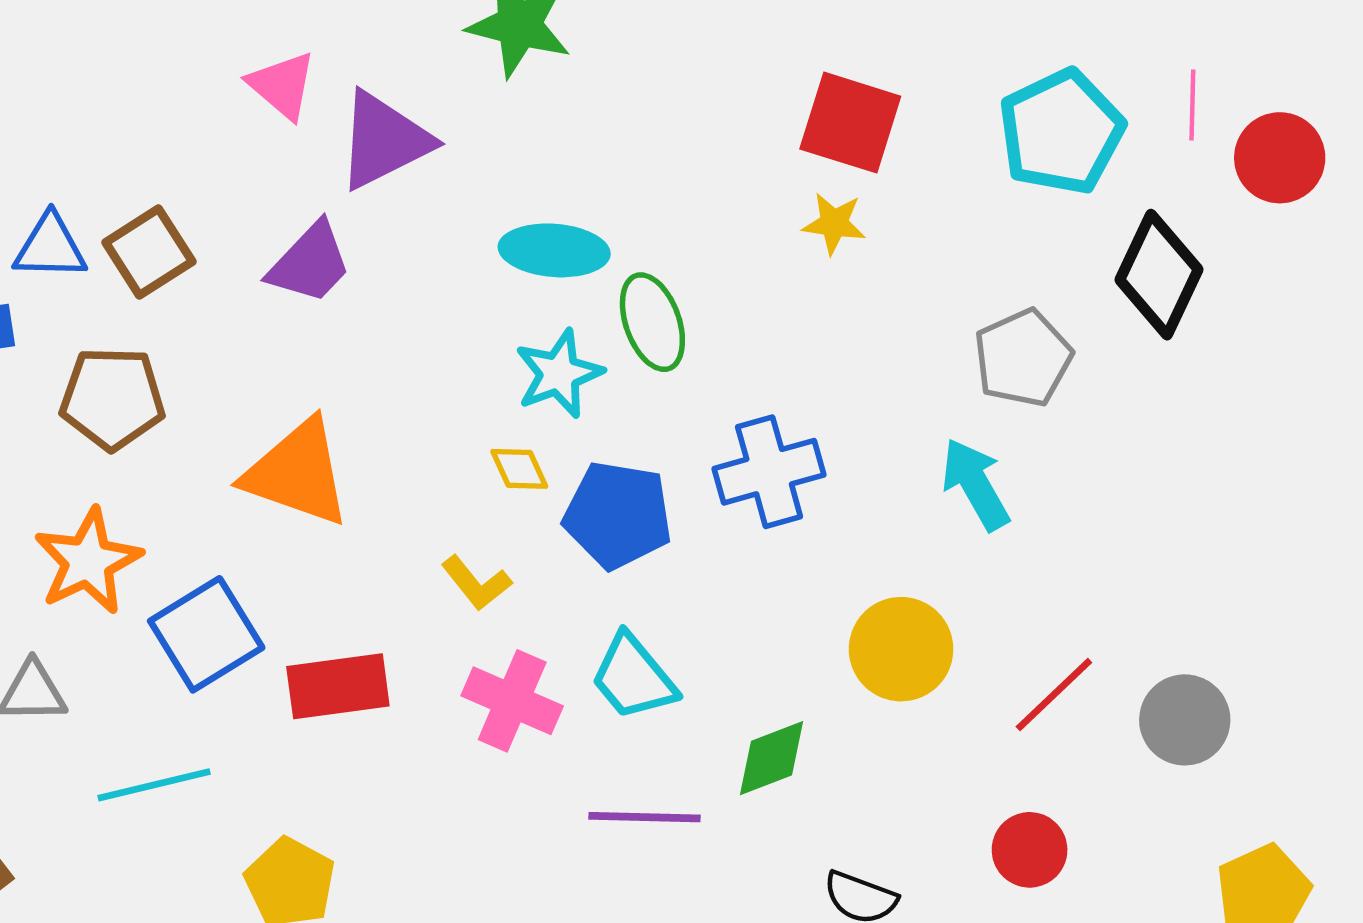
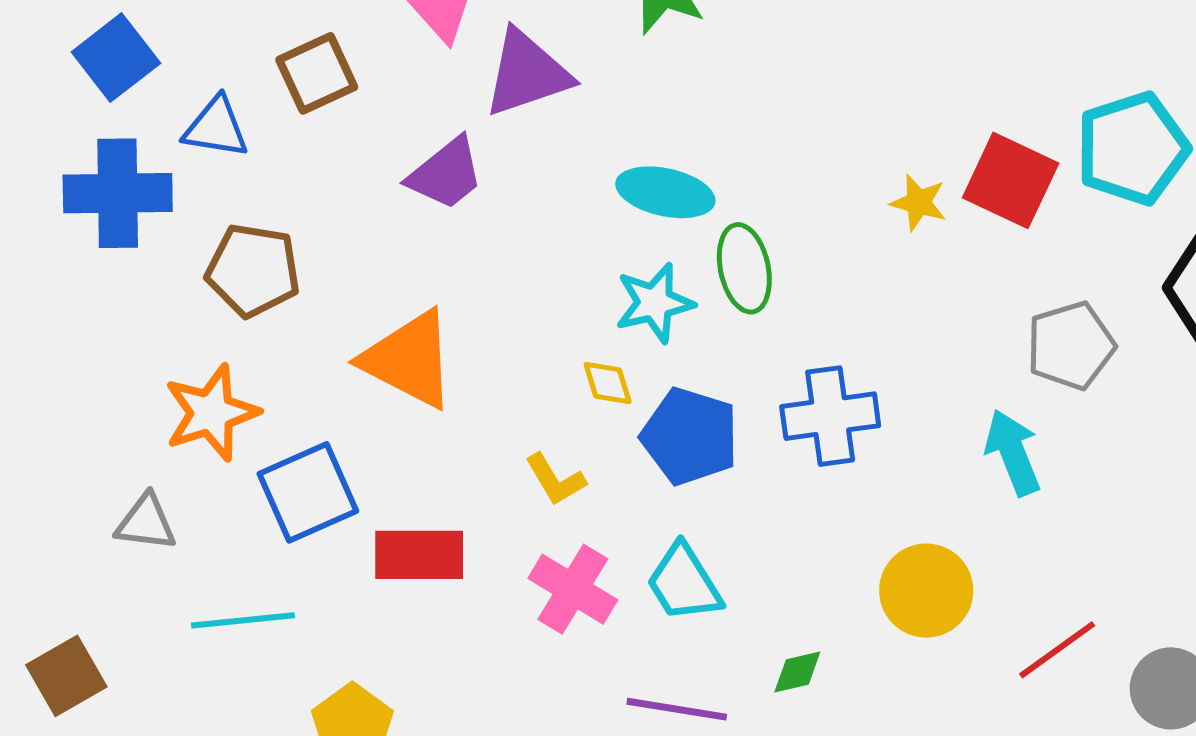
red square: (850, 123) -> (1011, 180), moved
brown square: (149, 252) -> (317, 73), moved
green diamond: (772, 758) -> (797, 672), size x0.7

